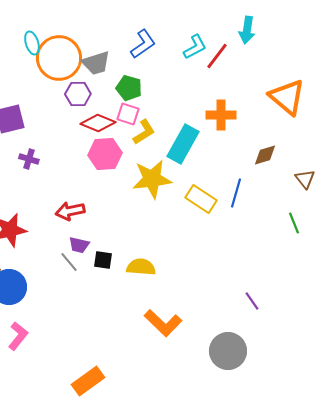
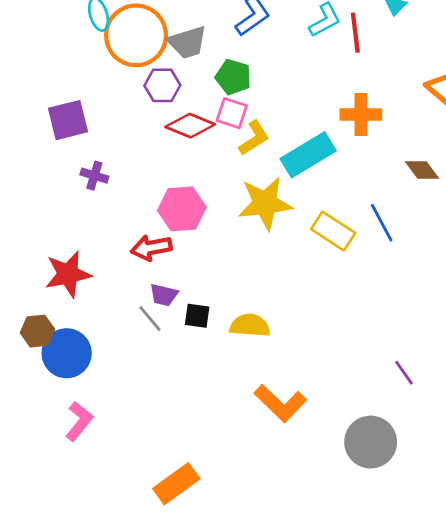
red line: (217, 56) -> (355, 33), turned -44
cyan rectangle: (183, 144) -> (308, 155), turned 30
pink hexagon: (105, 154) -> (182, 209), moved
brown diamond: (265, 155) -> (422, 170), turned 70
blue line: (236, 193) -> (382, 223), turned -44

